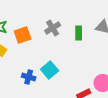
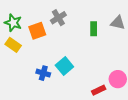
gray cross: (53, 28) -> (58, 18), moved

